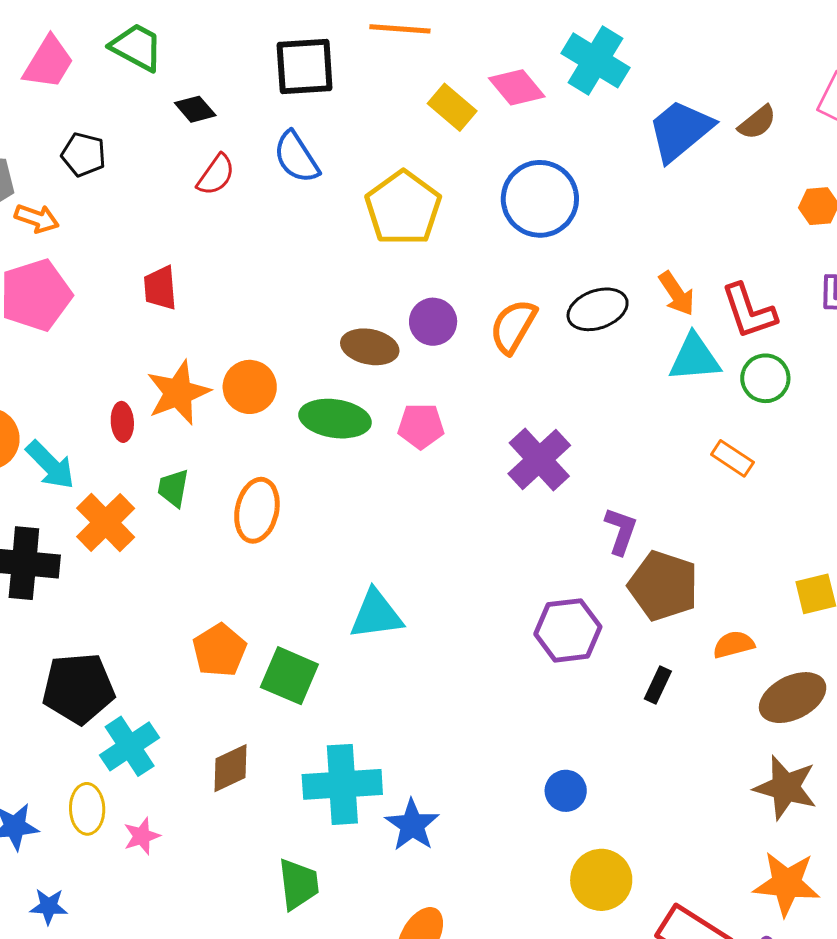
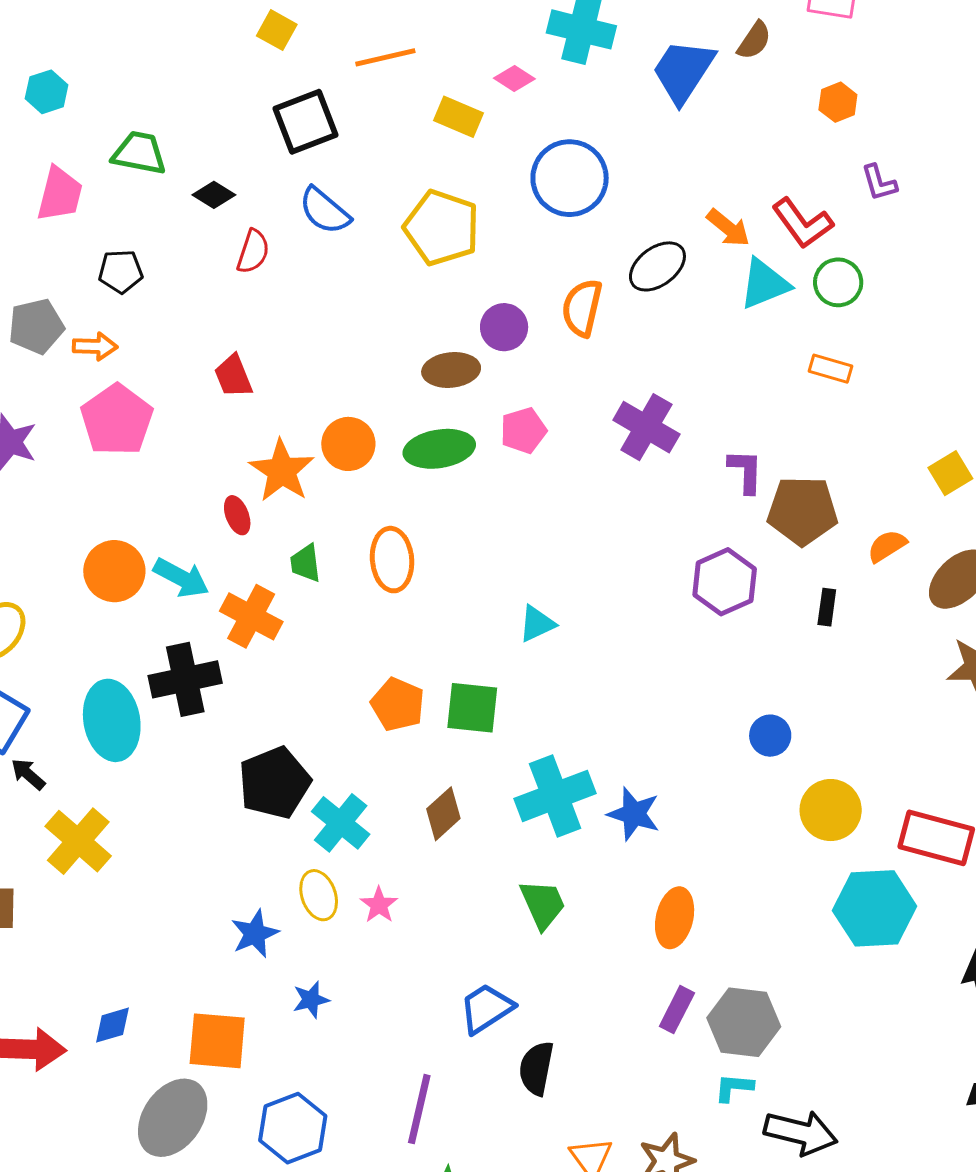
pink diamond: (517, 87) -> (514, 79), size x0.7
cyan triangle: (376, 615) -> (537, 624), size x0.7

